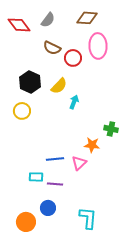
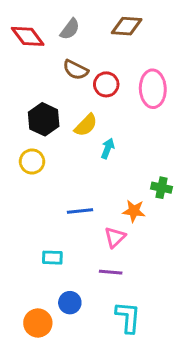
pink ellipse: (98, 46) -> (153, 89), moved
blue line: (55, 159) -> (80, 211), moved
purple line: (55, 184) -> (111, 272), moved

